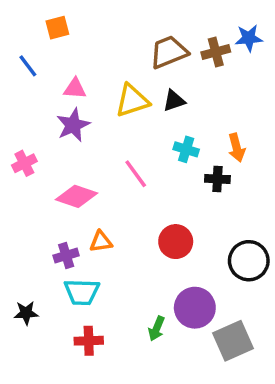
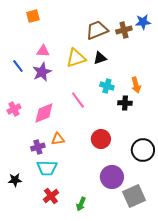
blue line: (28, 66) -> (18, 66), moved
pink cross: (24, 163) -> (14, 109), moved
pink diamond: (77, 196) -> (44, 113), turned -40
green arrow: (157, 329) -> (81, 204), moved
red cross: (89, 341) -> (51, 196), turned -35

